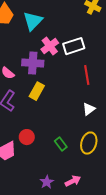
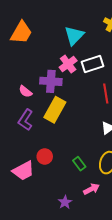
cyan triangle: (33, 21) -> (74, 36), moved
yellow rectangle: (37, 91) -> (55, 110), size x1.4
pink arrow: (73, 181) -> (91, 189), moved

